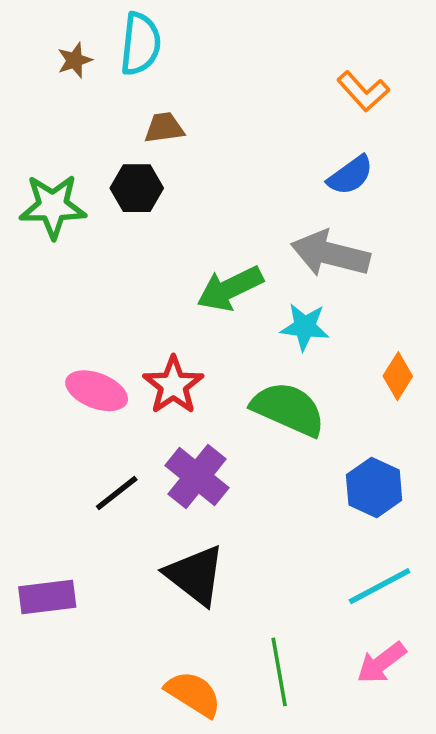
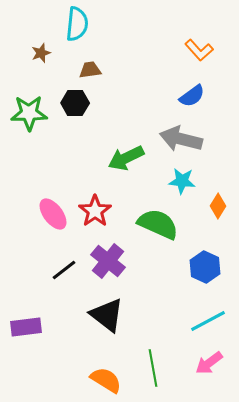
brown star: (75, 60) -> (41, 53), moved
cyan star: (305, 327) -> (182, 181), moved
pink ellipse: (97, 391) -> (53, 214), turned 32

